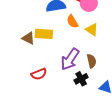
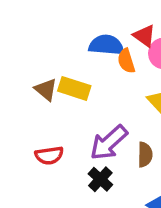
orange semicircle: (72, 21) -> (126, 61), moved
black cross: (81, 79) -> (100, 179), moved, turned -32

